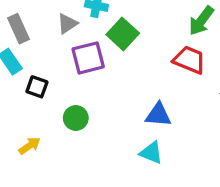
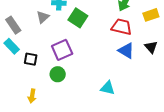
purple square: (88, 58) -> (62, 50), moved
blue triangle: (158, 115) -> (126, 51), moved, turned 36
yellow arrow: (30, 146) -> (32, 96), turned 144

